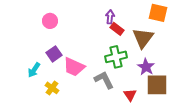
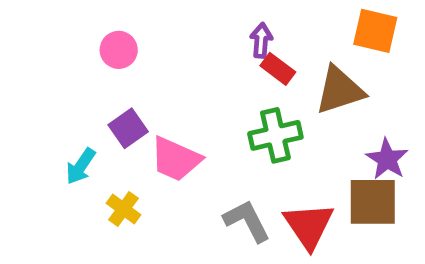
brown triangle: (143, 38) -> (340, 90), turned 35
purple star: (146, 67) -> (387, 159), moved
gray L-shape: (104, 80) -> (247, 221), moved
red triangle: (130, 95) -> (309, 226), size x1.6

